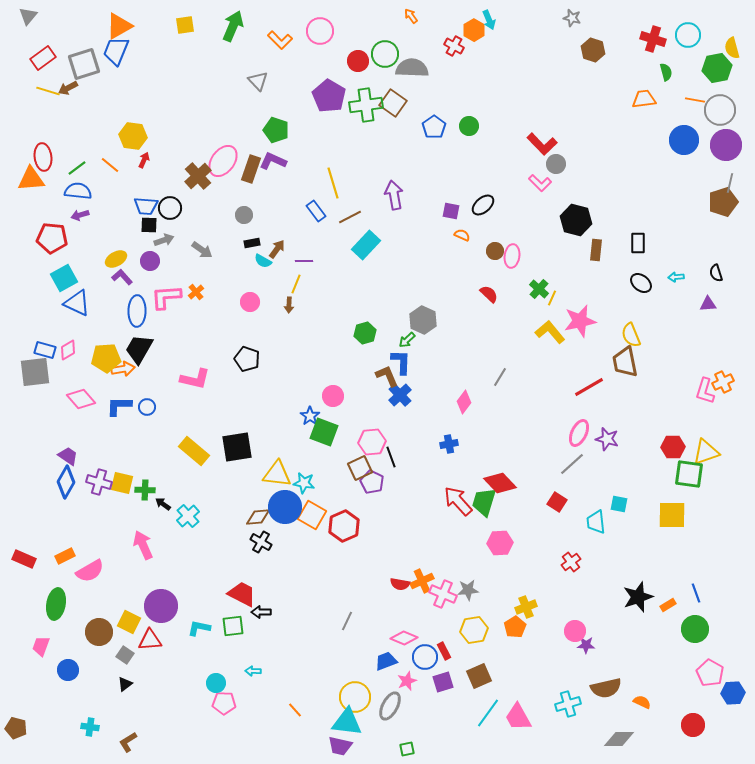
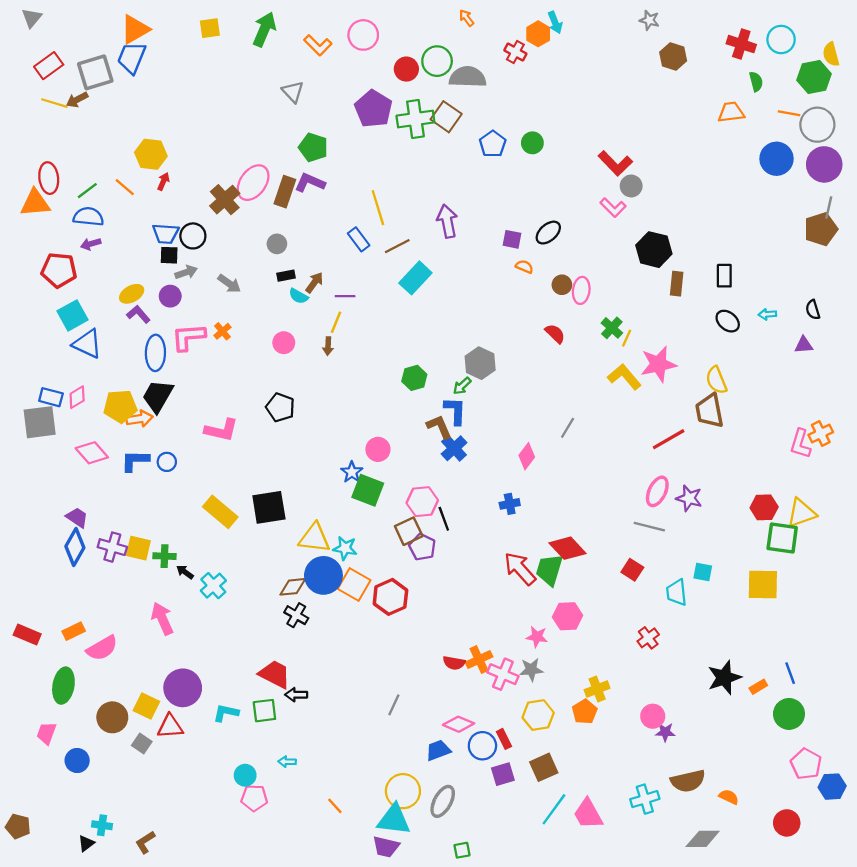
gray line: (572, 464) -> (649, 527), turned 56
pink star: (407, 681) -> (537, 637), moved, turned 30
black triangle: (125, 684) -> (86, 843), moved

